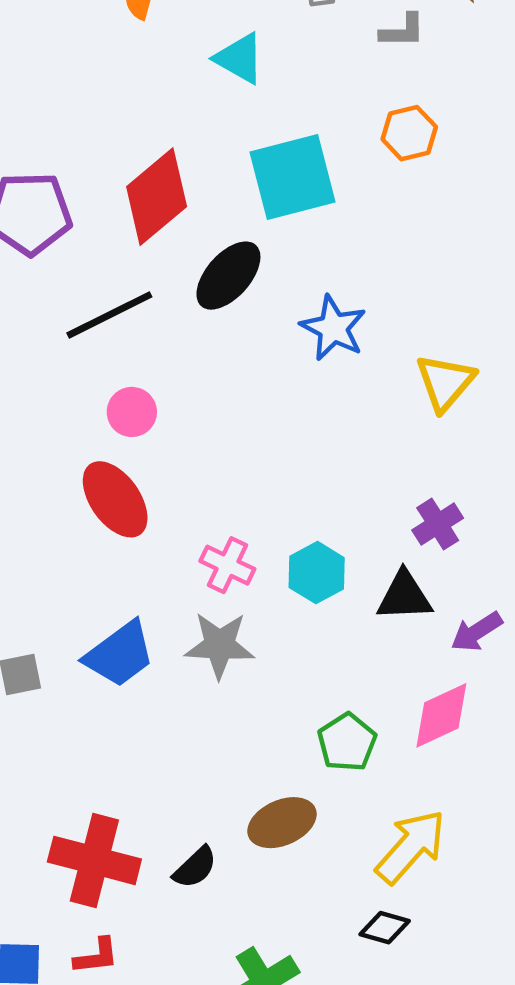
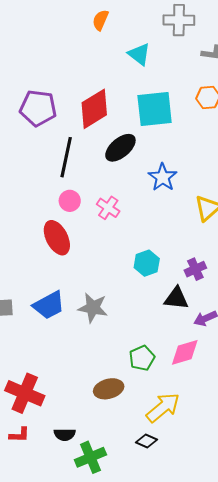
black line: (109, 315) -> (66, 157), turned -60
pink cross: (227, 565) -> (108, 208), moved
cyan hexagon: (317, 573) -> (147, 263), moved
black semicircle: (195, 867) -> (65, 435), moved, turned 35

